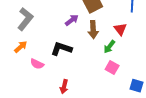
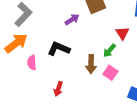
brown arrow: (93, 30) -> (91, 64), moved
orange arrow: (21, 47) -> (16, 43), size x1.6
pink semicircle: (37, 64) -> (32, 63), turned 56

